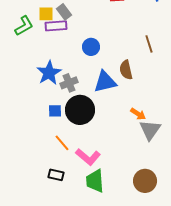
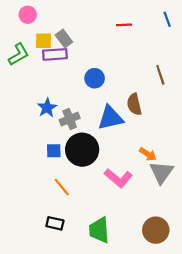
blue star: (49, 73) -> (47, 108), size x0.7
pink L-shape: (88, 157) -> (118, 178), moved

